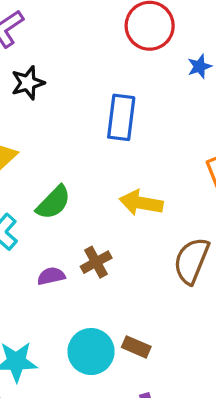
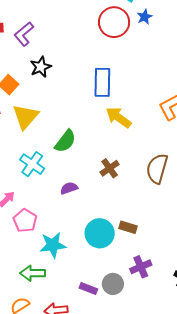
blue star: (199, 66) -> (145, 17), moved
yellow arrow: (141, 203) -> (118, 117), moved, turned 32
brown cross: (96, 262) -> (110, 168), moved

